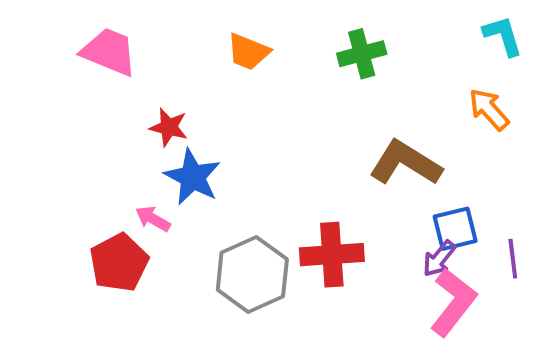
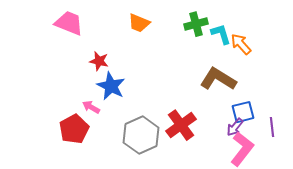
cyan L-shape: (503, 36) -> (221, 34), moved
orange arrow: (489, 109) -> (241, 44), moved
red cross: (332, 255) -> (181, 125), turned -32

